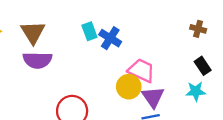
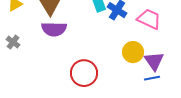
pink trapezoid: (141, 70) -> (149, 19), moved

